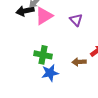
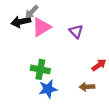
brown arrow: (79, 62) -> (87, 87), moved

